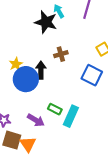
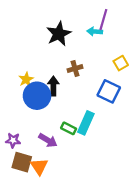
cyan arrow: (59, 11) -> (95, 32), moved, turned -56
black star: (46, 22) -> (59, 34), turned 30
cyan rectangle: (71, 116) -> (86, 123), moved

